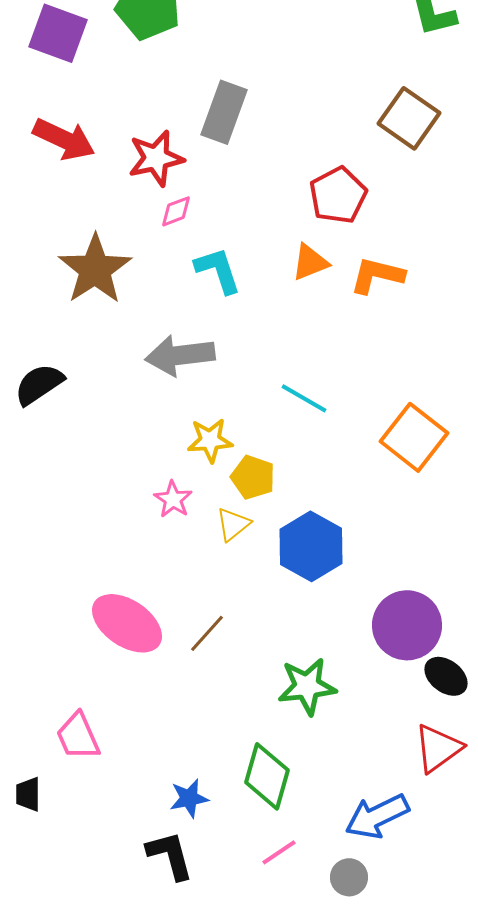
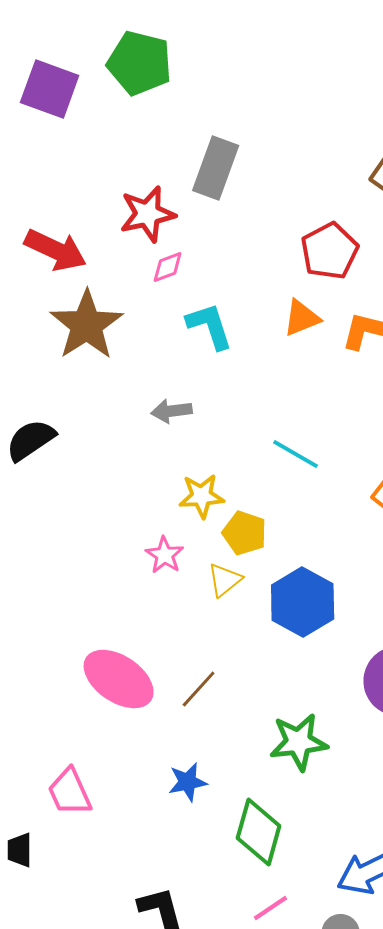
red arrow: (64, 139) -> (56, 250), moved
gray arrow: (180, 355) -> (172, 411), size x0.6
blue star: (189, 798) -> (188, 782), moved

